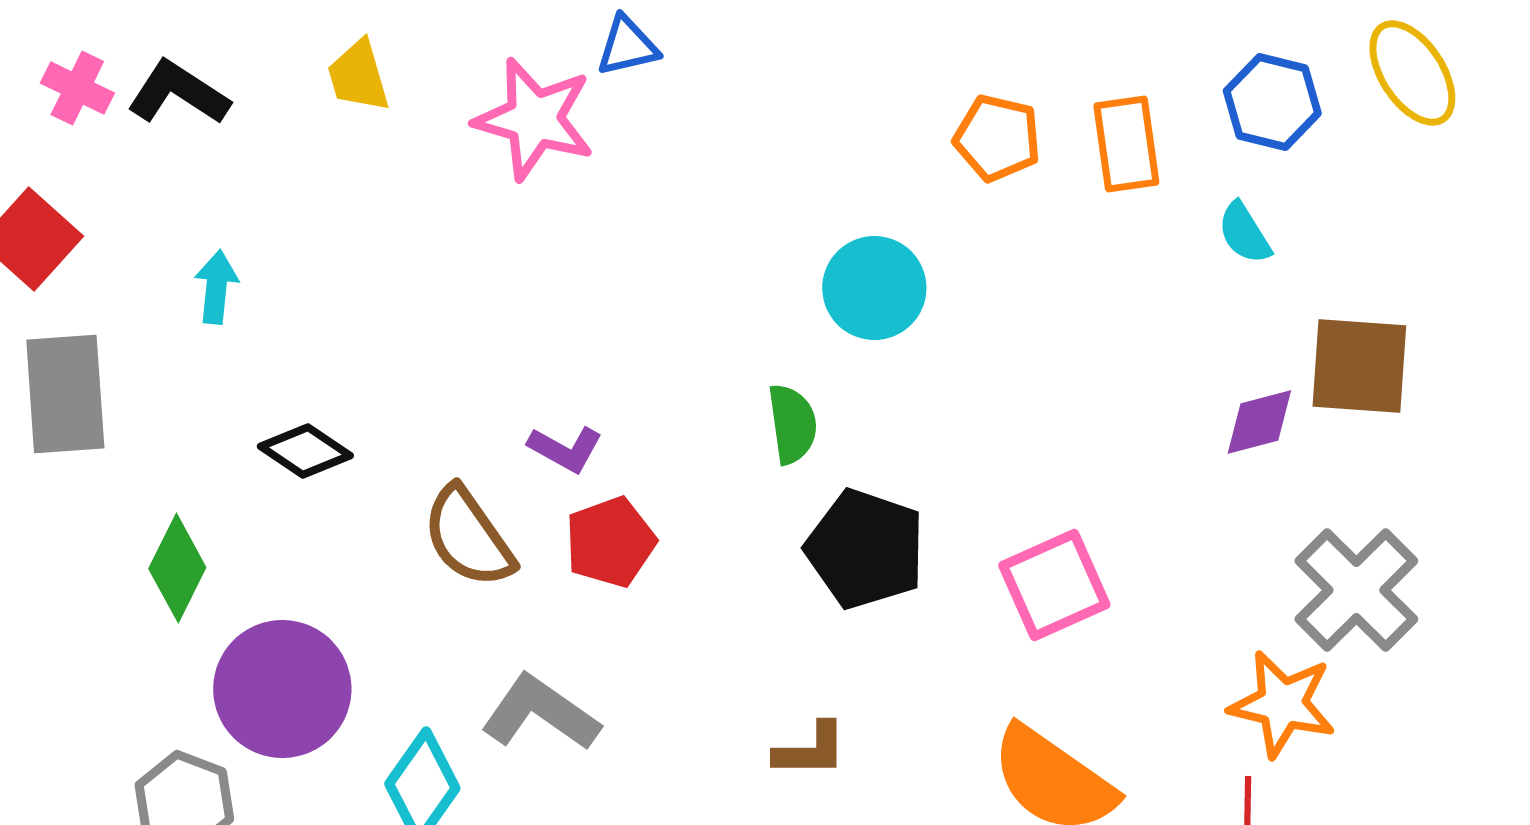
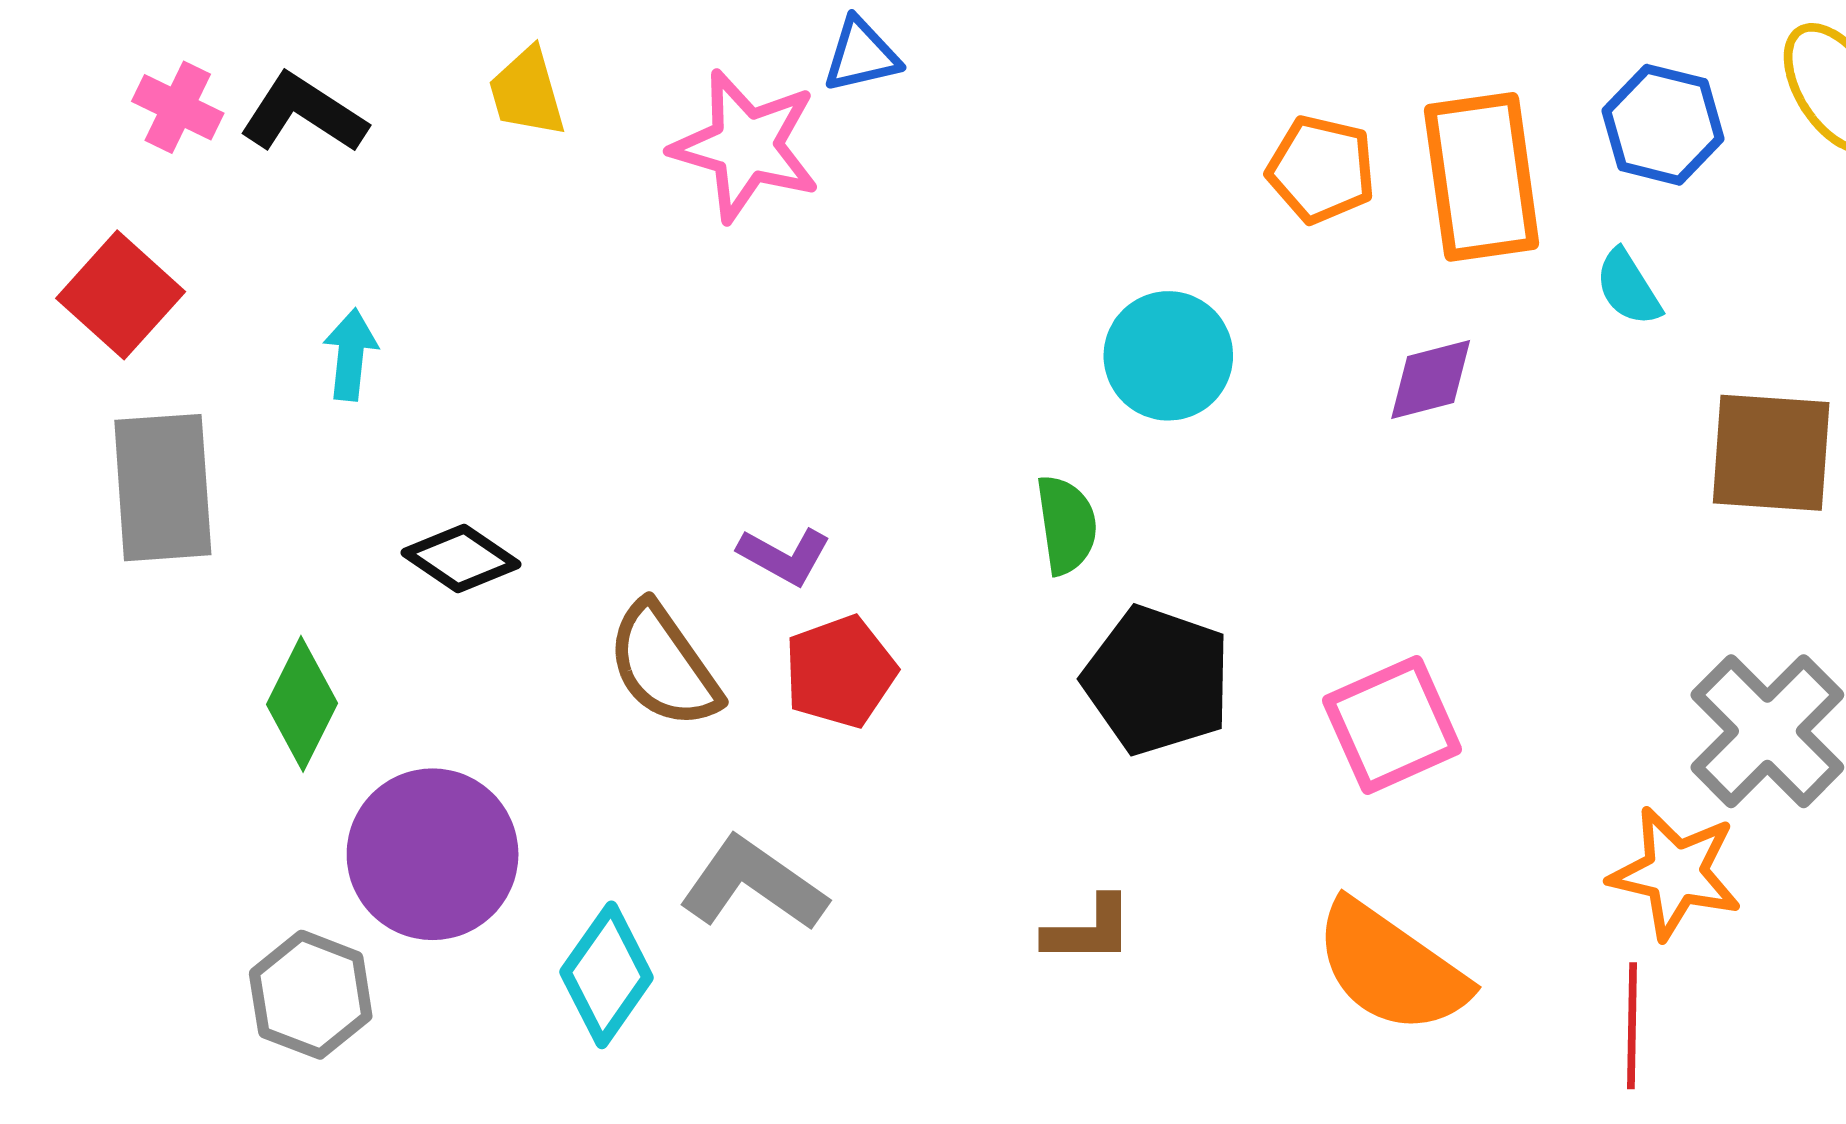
orange rectangle: (1126, 144) -> (1482, 177), size x1.4
purple diamond: (1259, 422) -> (1431, 379), moved

